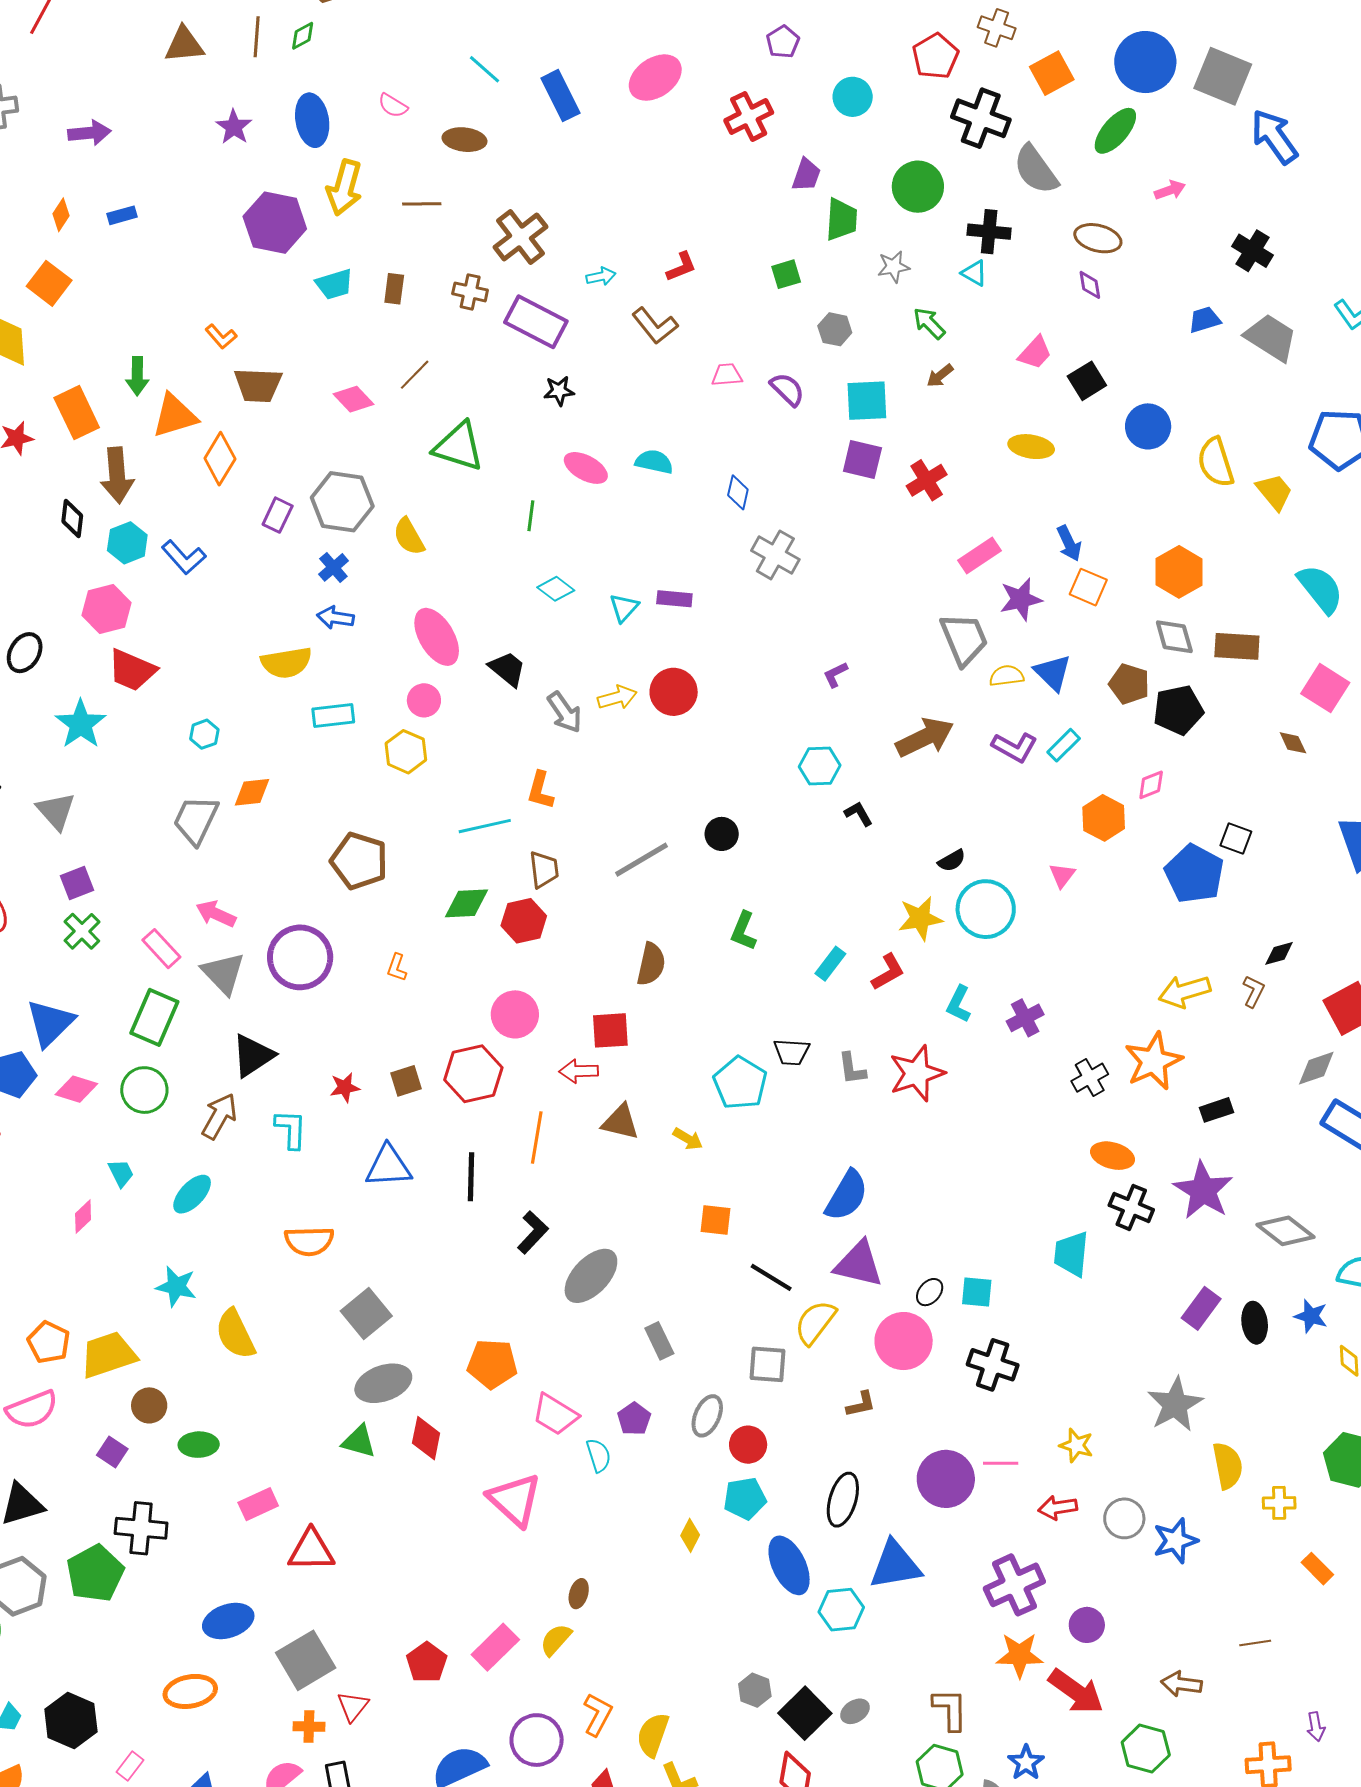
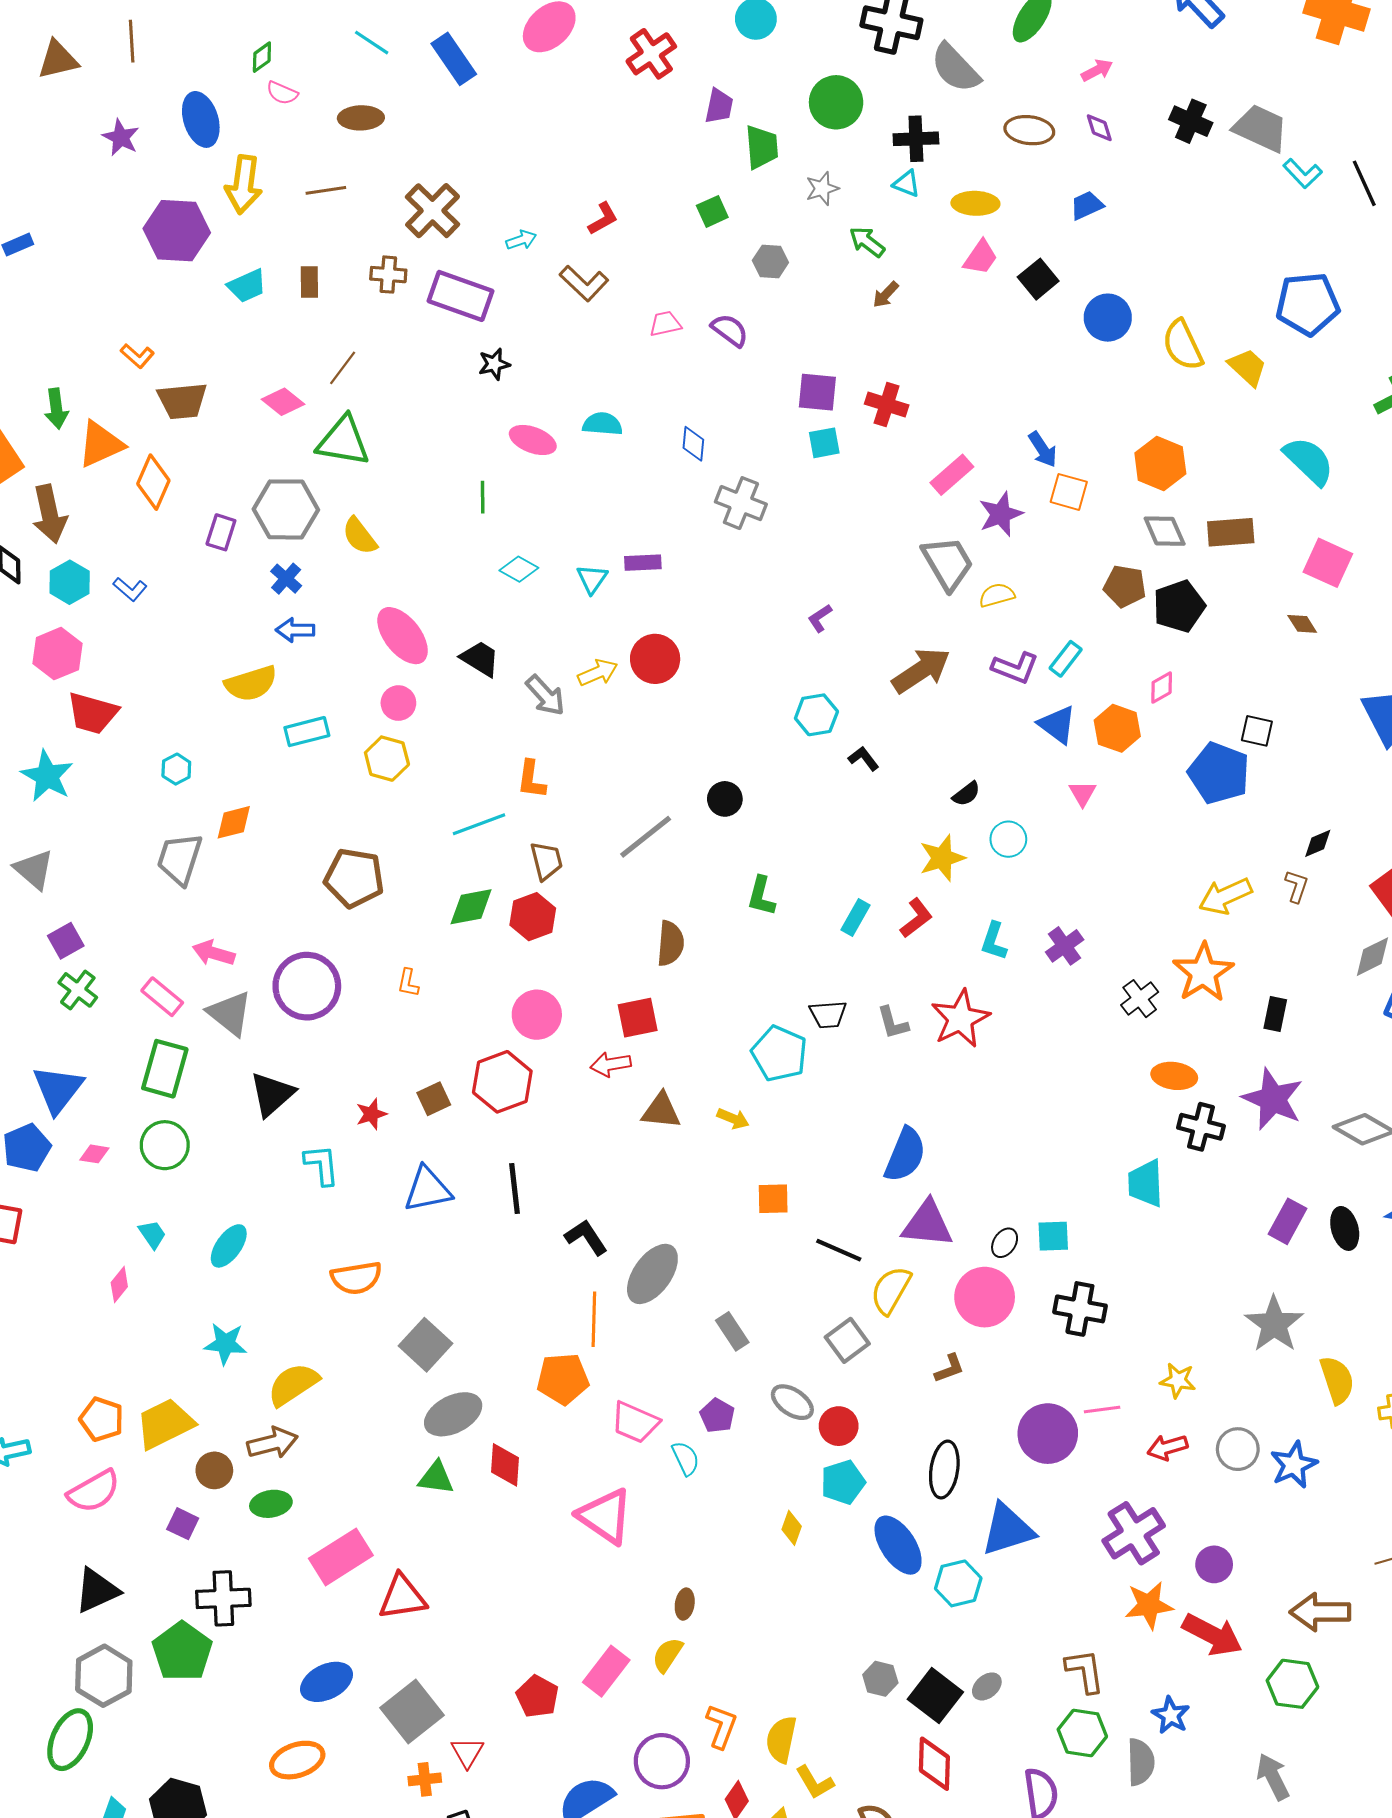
green diamond: (303, 36) -> (262, 57), moved
purple diamond: (1090, 285) -> (1099, 128), moved
blue trapezoid: (1205, 320) -> (1087, 205), moved
gray trapezoid: (1271, 338) -> (1261, 128), moved
cyan square: (867, 401) -> (824, 443), moved, size x0.7
green triangle: (459, 447) -> (343, 441), moved
yellow ellipse: (1031, 447) -> (975, 203), moved
red cross: (927, 480) -> (887, 404), turned -33
blue L-shape: (184, 557) -> (130, 589), size x0.7
blue triangle: (1053, 673) -> (1057, 725), moved
cyan circle: (986, 909) -> (1008, 839), size x0.6
pink diamond: (76, 1089) -> (94, 1154), size x0.7
black rectangle: (1216, 1110) -> (1275, 1014), turned -52
brown arrow: (219, 1116) -> (272, 1443), moved, turned 54
orange line: (537, 1137) -> (594, 1319), moved
black L-shape: (533, 1232) -> (586, 1237), turned -69
yellow semicircle: (235, 1334) -> (293, 1384), turned 90
gray square: (767, 1364) -> (847, 1340), turned -33
gray ellipse: (707, 1416) -> (792, 1402), turned -72
pink rectangle: (258, 1504) -> (341, 1557), size x1.5
brown arrow: (1181, 1684) -> (1320, 1612), size x1.4

